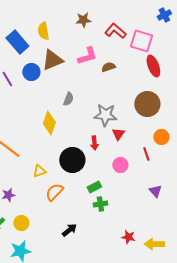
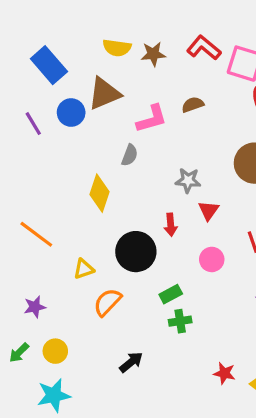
brown star: (83, 20) -> (153, 54), moved
yellow semicircle: (43, 31) -> (117, 48), moved, turned -72
pink L-shape: (87, 56) -> (152, 119), moved
gray star: (105, 115) -> (188, 180), size x0.7

